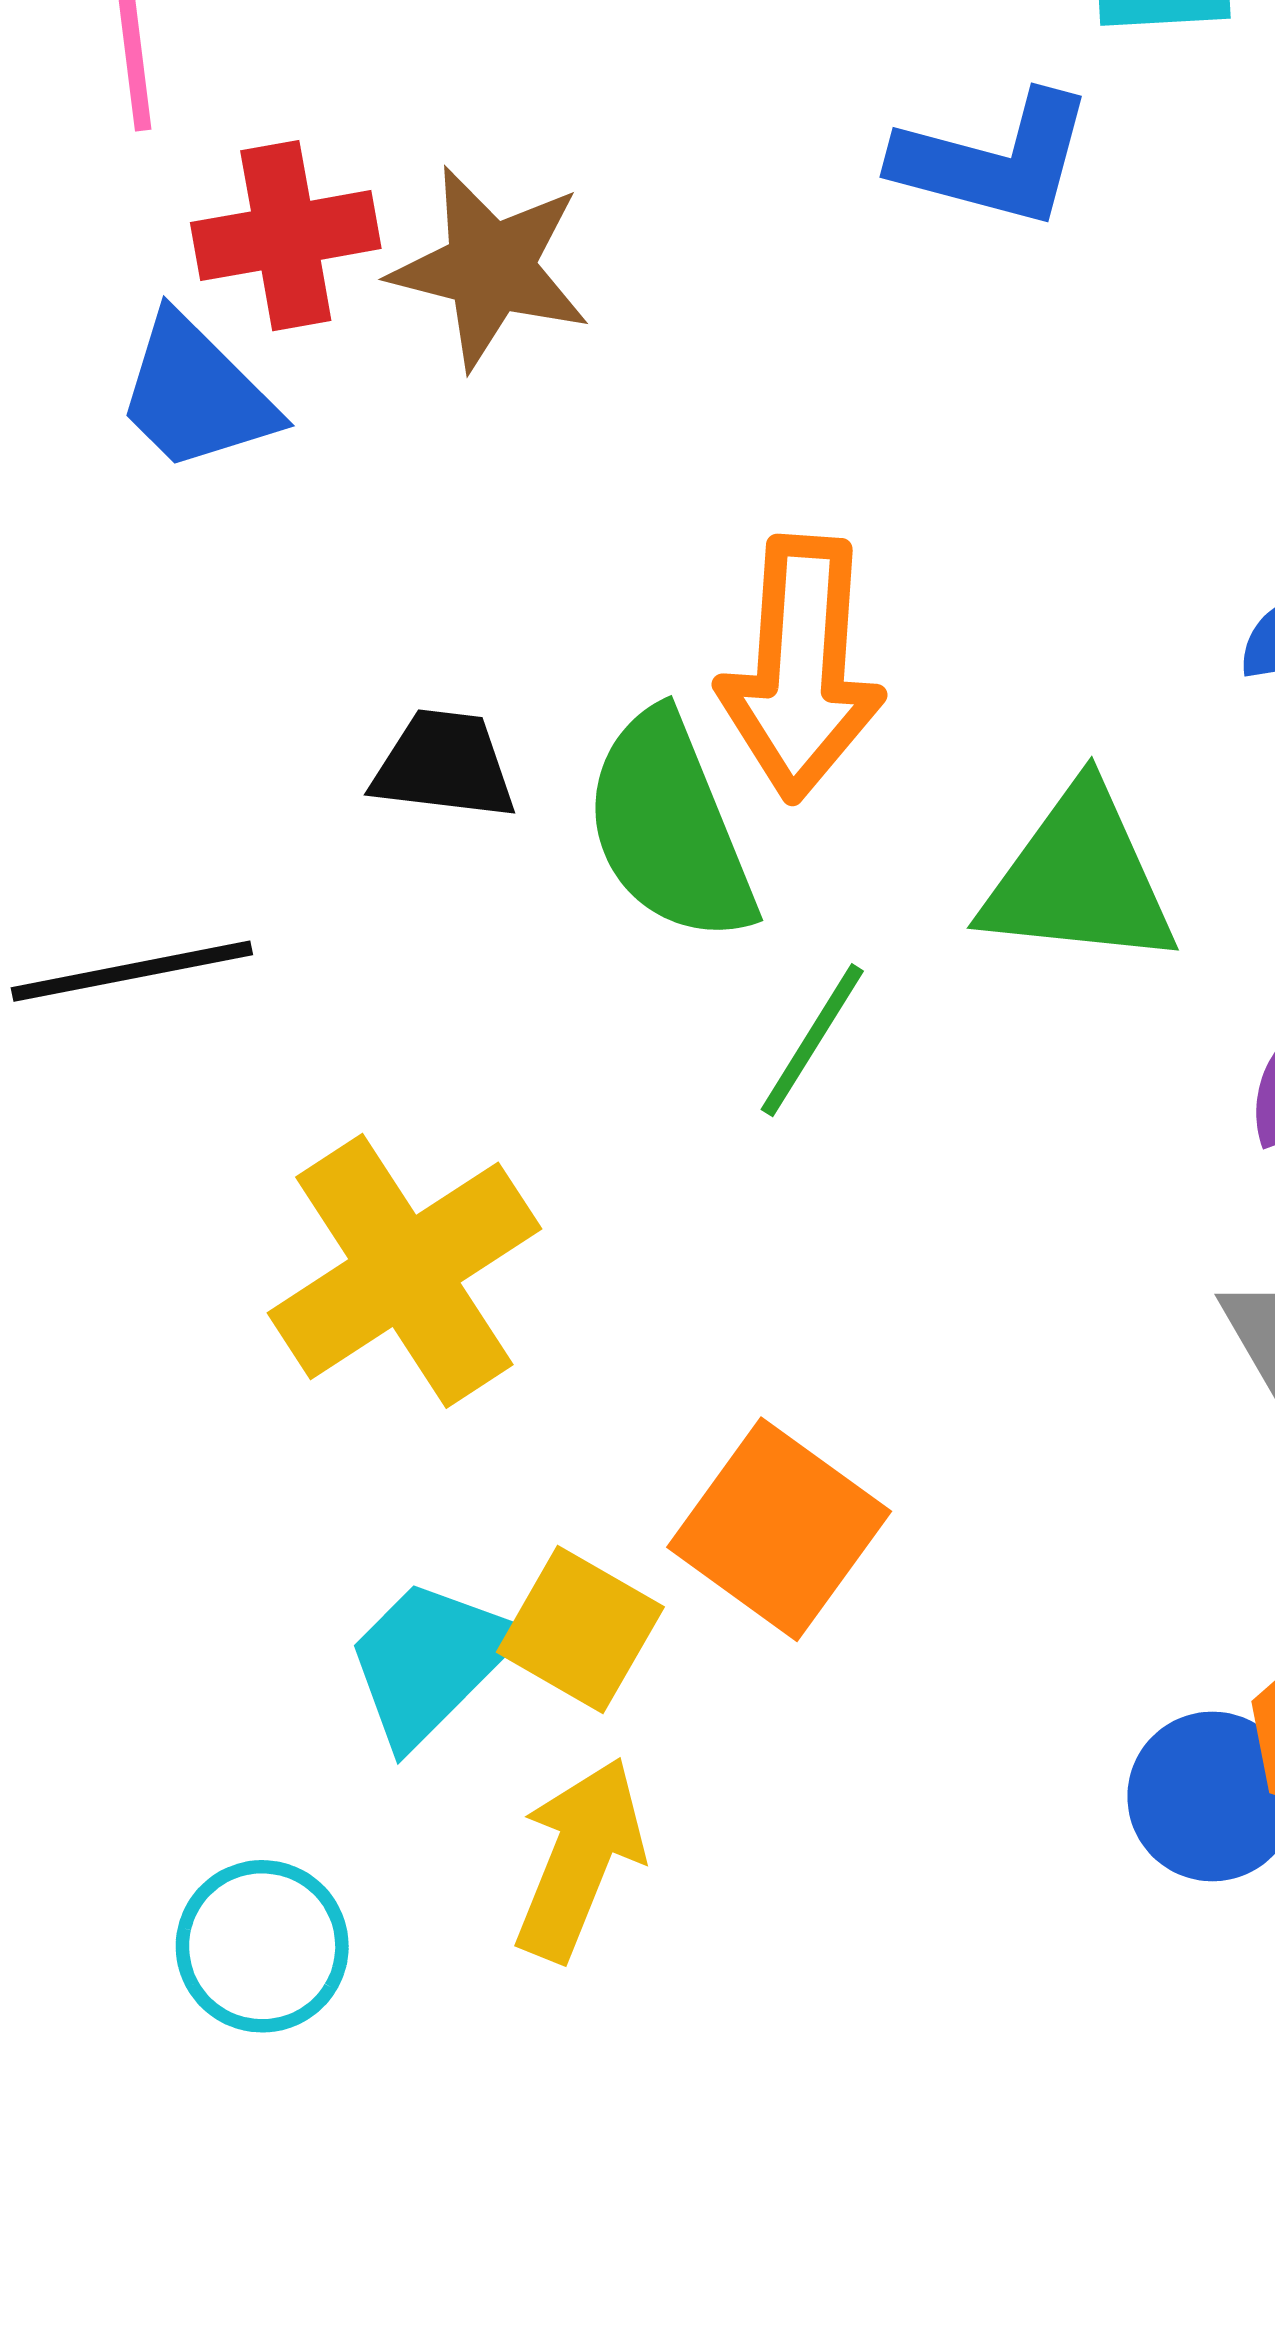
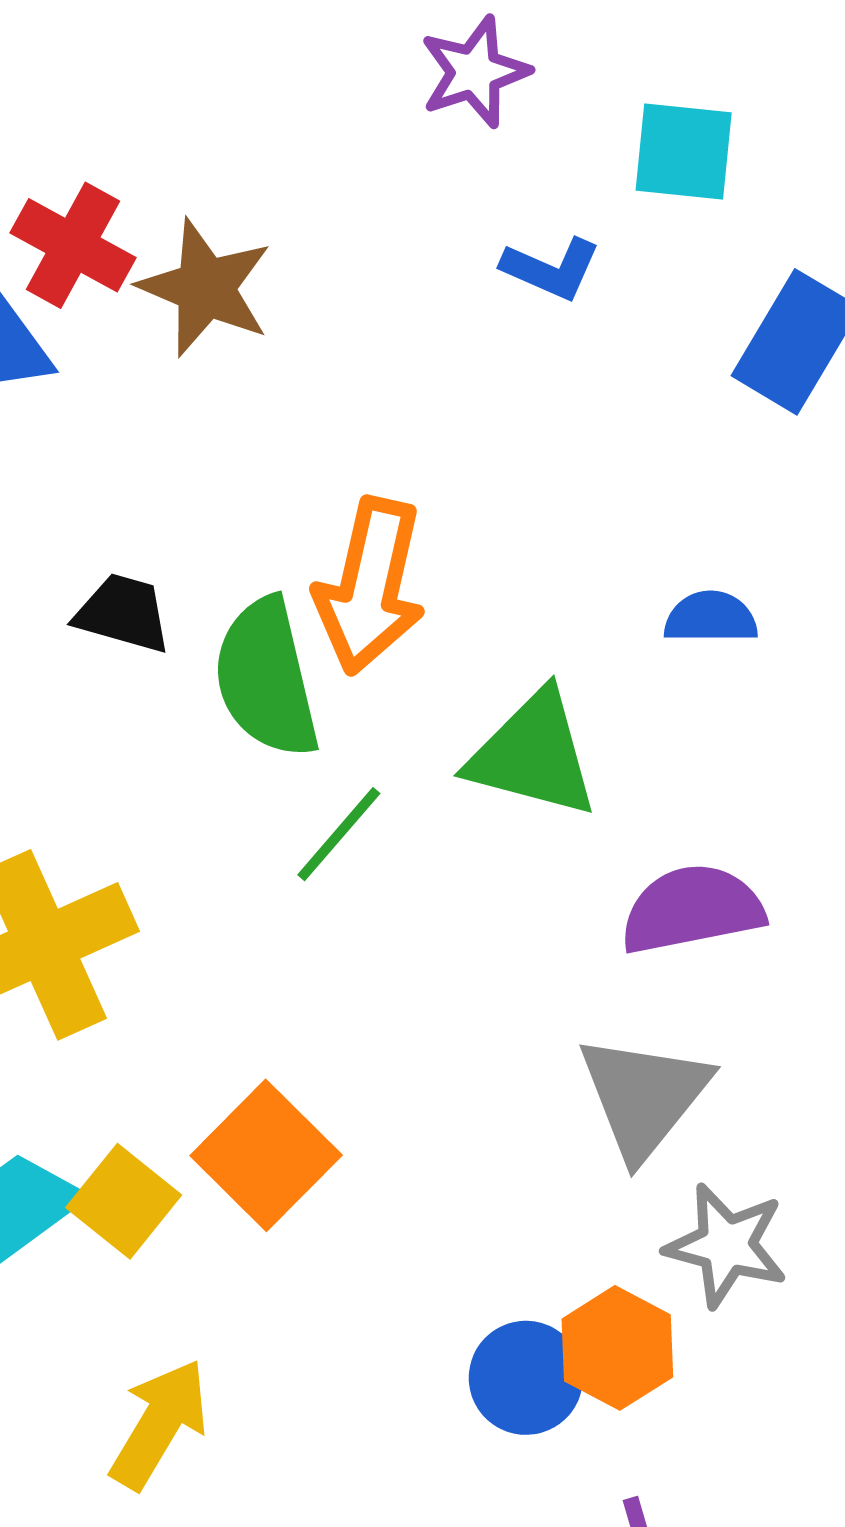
blue L-shape: (994, 160) -> (551, 269), size x0.7
red cross: (286, 236) -> (73, 245), turned 30
yellow arrow: (579, 1859) -> (159, 1424), moved

